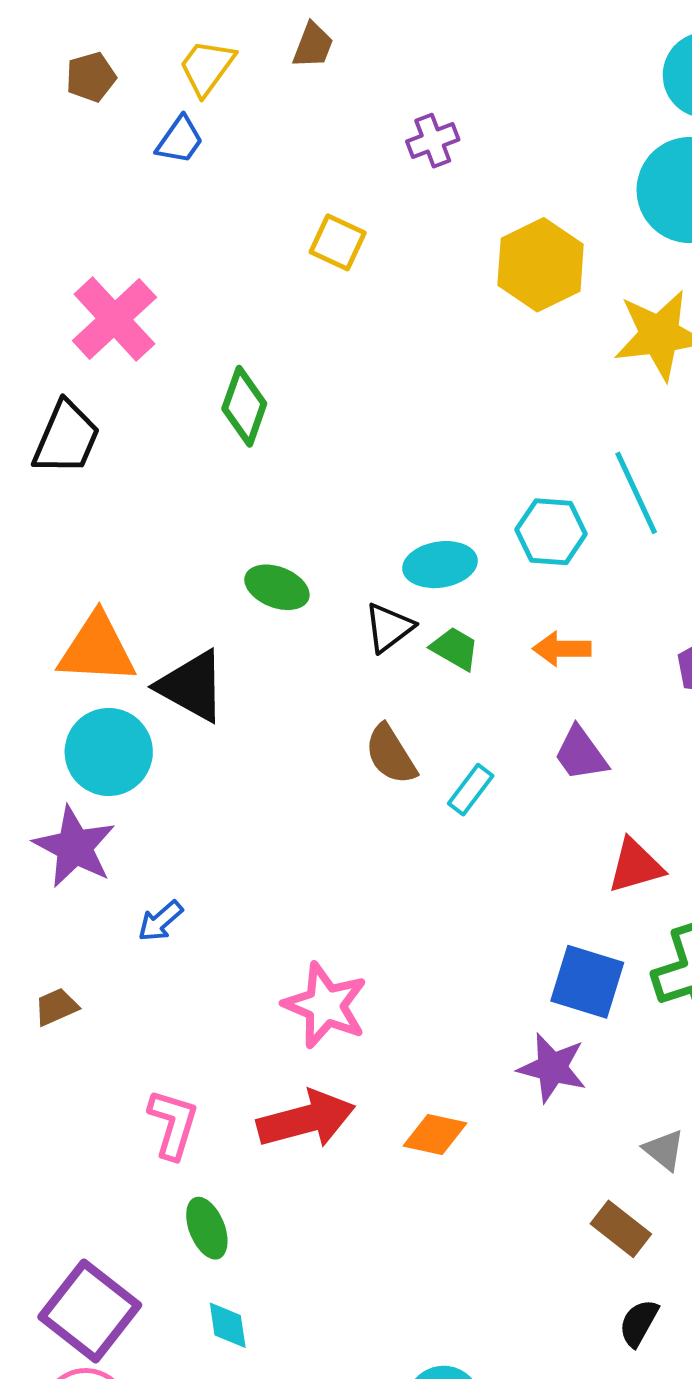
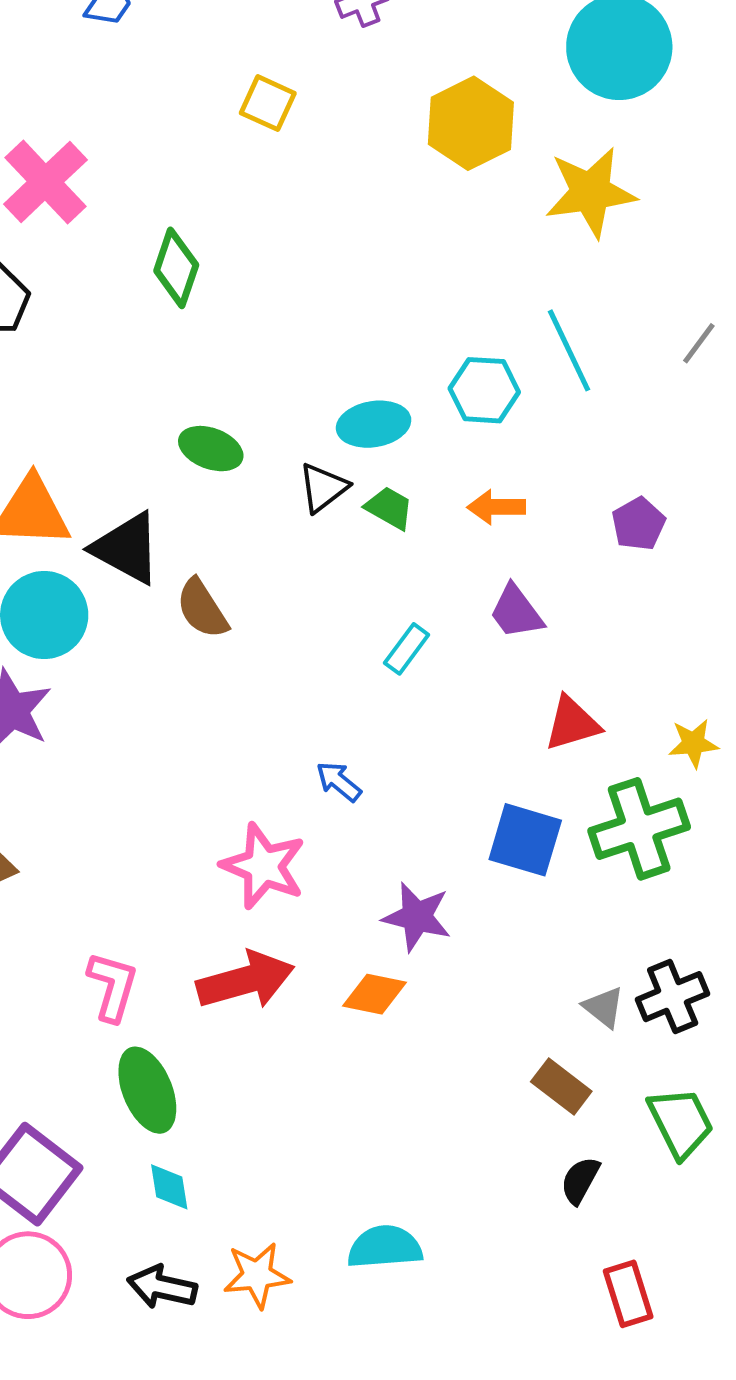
brown semicircle: (391, 754) -> (202, 609), moved
blue arrow: (160, 921) -> (339, 781), moved, turned 81
purple star: (552, 1068) -> (417, 917), moved
green ellipse: (207, 1228) -> (147, 1090), size x1.4

